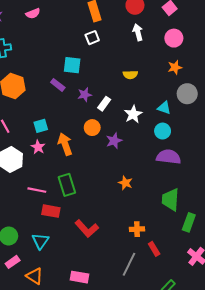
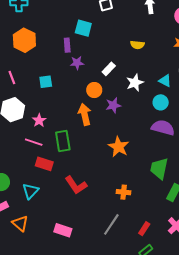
purple rectangle: (58, 85) -> (67, 45), turned 40
purple star: (85, 95) -> (77, 63), moved
orange arrow: (65, 144) -> (85, 114), moved
pink star: (38, 147) -> (39, 120), moved
orange star: (125, 183) -> (119, 147), size x1.5
red rectangle: (154, 249) -> (144, 229), moved, turned 56

